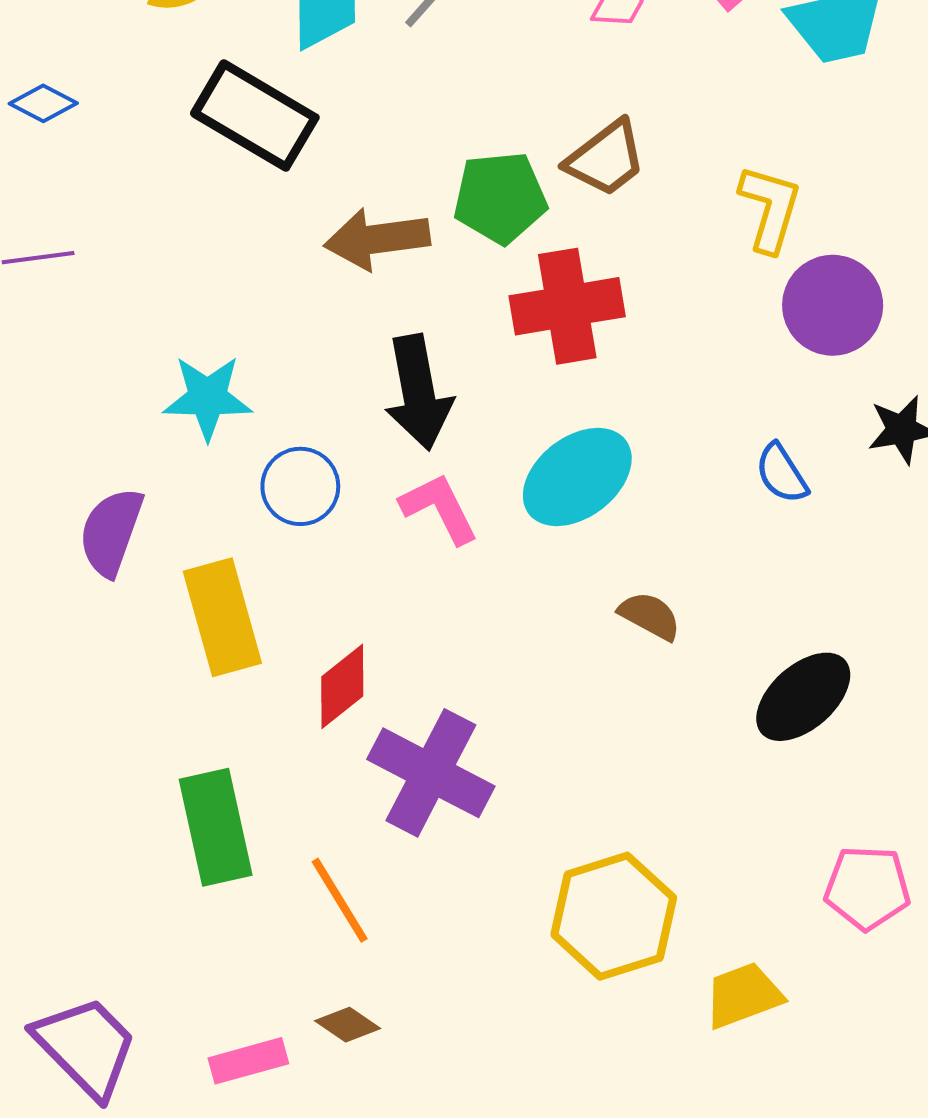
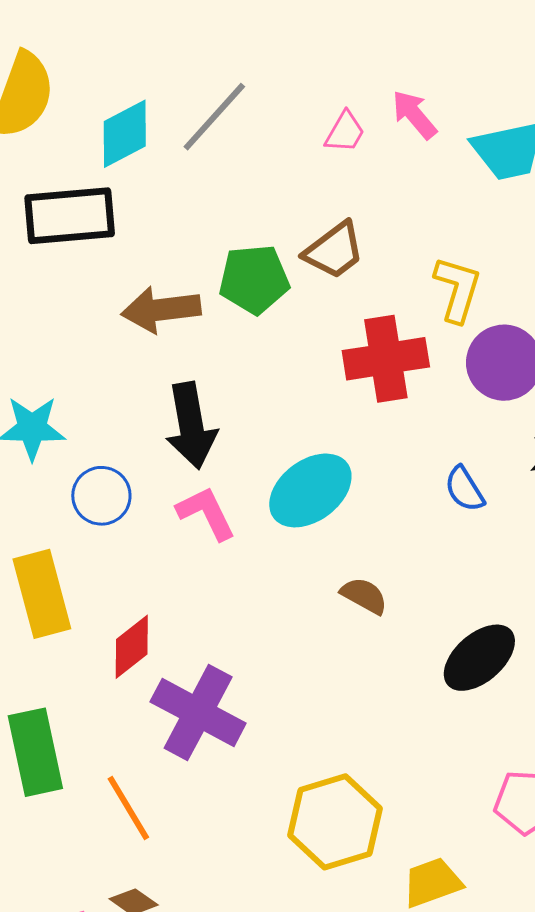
black rectangle: (255, 115) -> (70, 216), turned -36
red cross: (567, 306) -> (386, 359), moved

